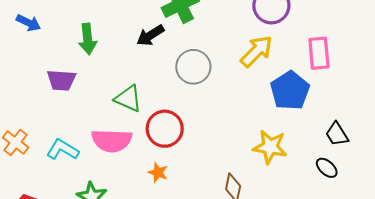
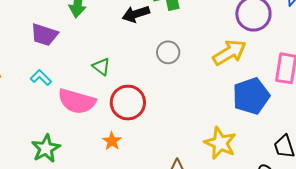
gray circle: (193, 67) -> (168, 52), size x0.7
green triangle: (128, 99) -> (101, 67), size x0.7
cyan L-shape: (63, 150) -> (41, 78), moved, size x0.7

